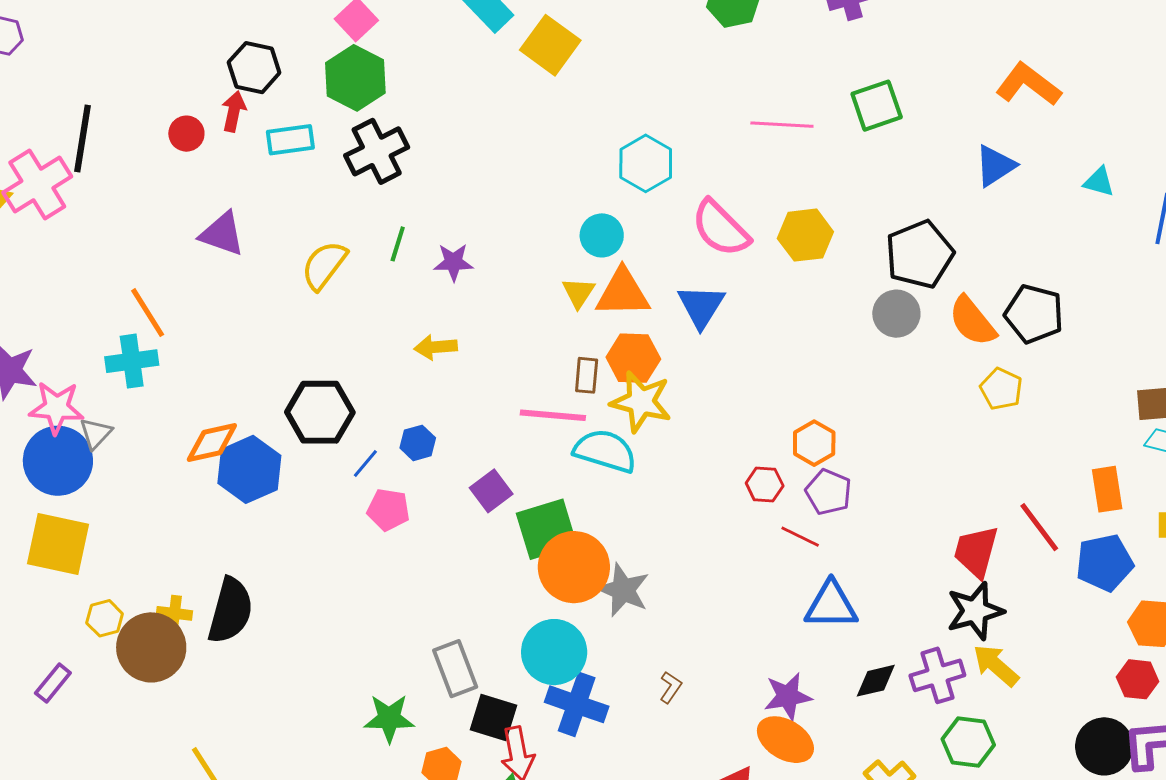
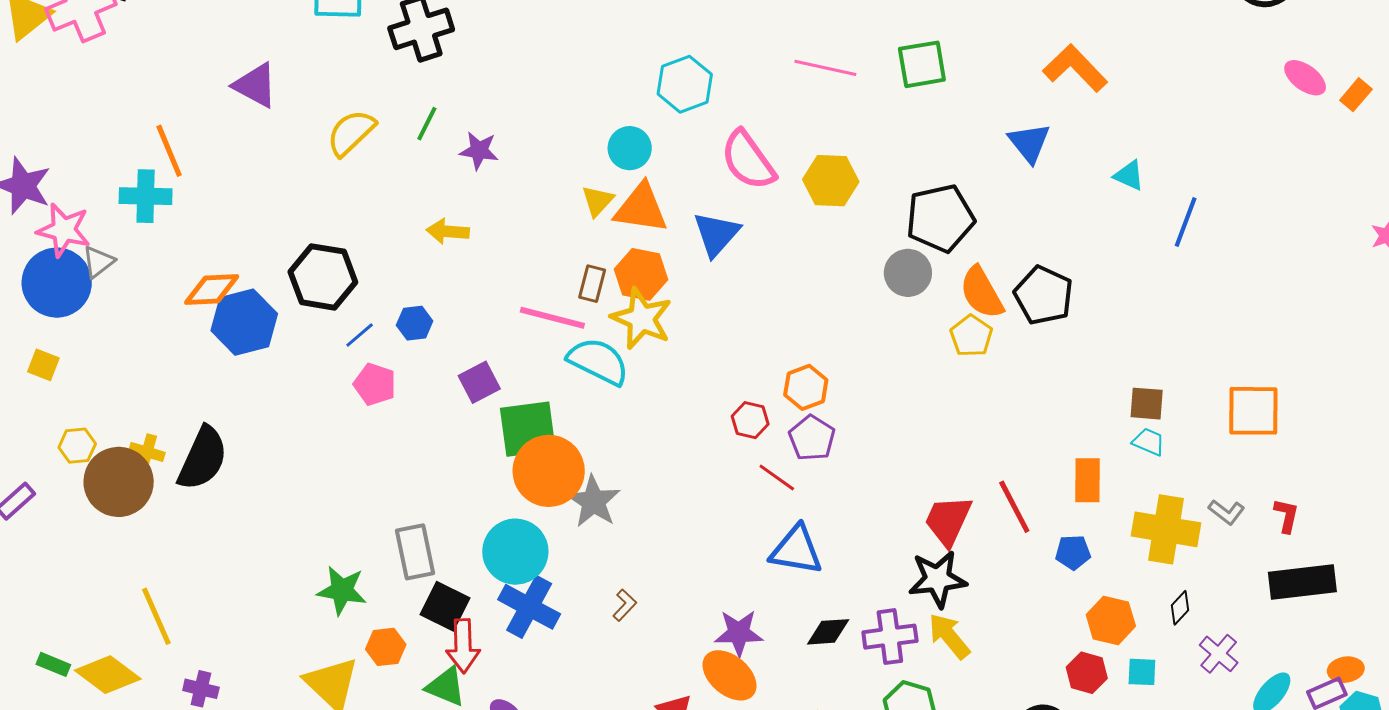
blue triangle: (995, 166) -> (1029, 143), turned -45
yellow pentagon: (1001, 389) -> (971, 336), moved
yellow square: (58, 544) -> (43, 365), size x0.5
blue pentagon: (1104, 563) -> (1073, 552), size x0.6

